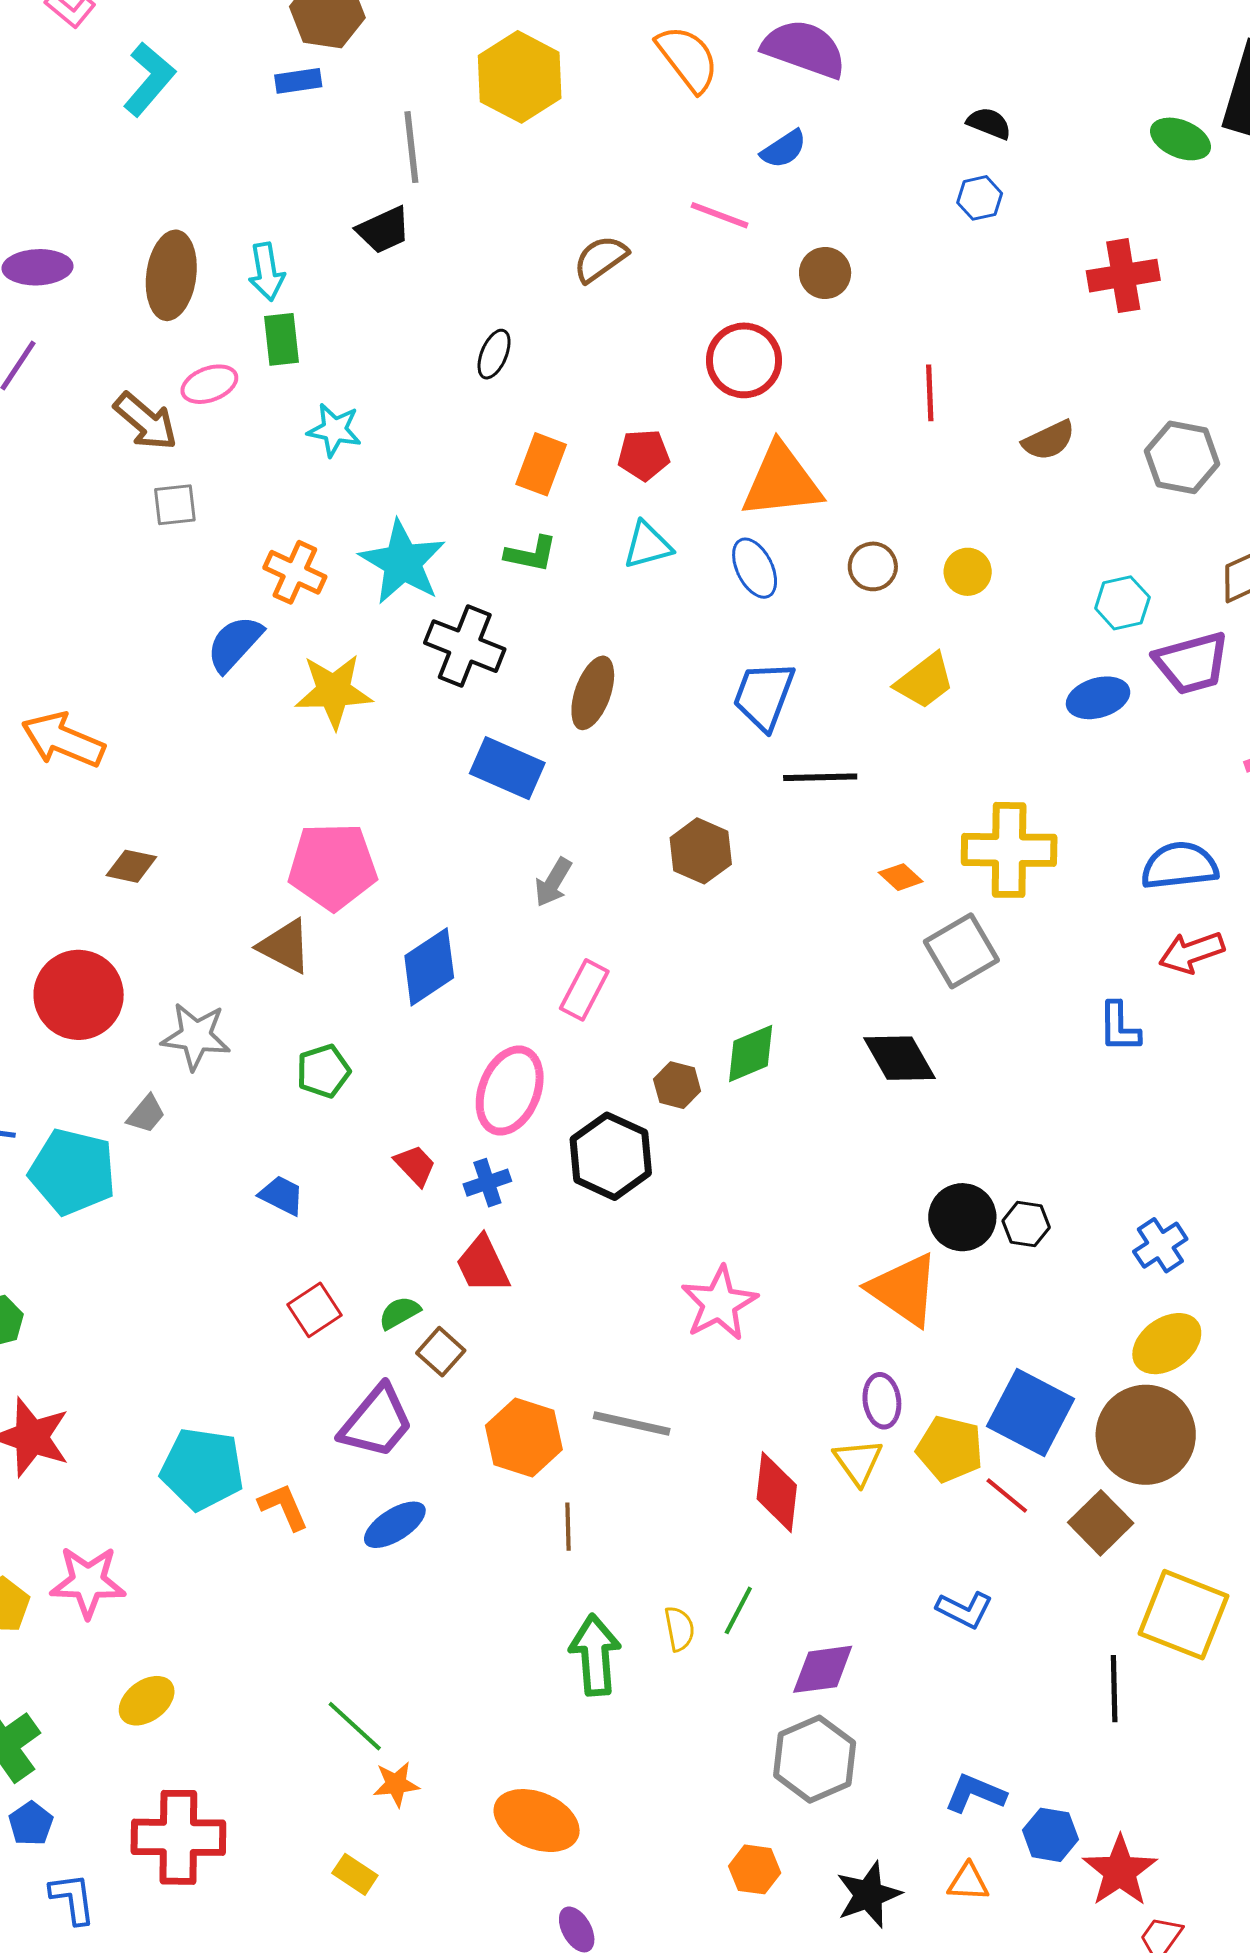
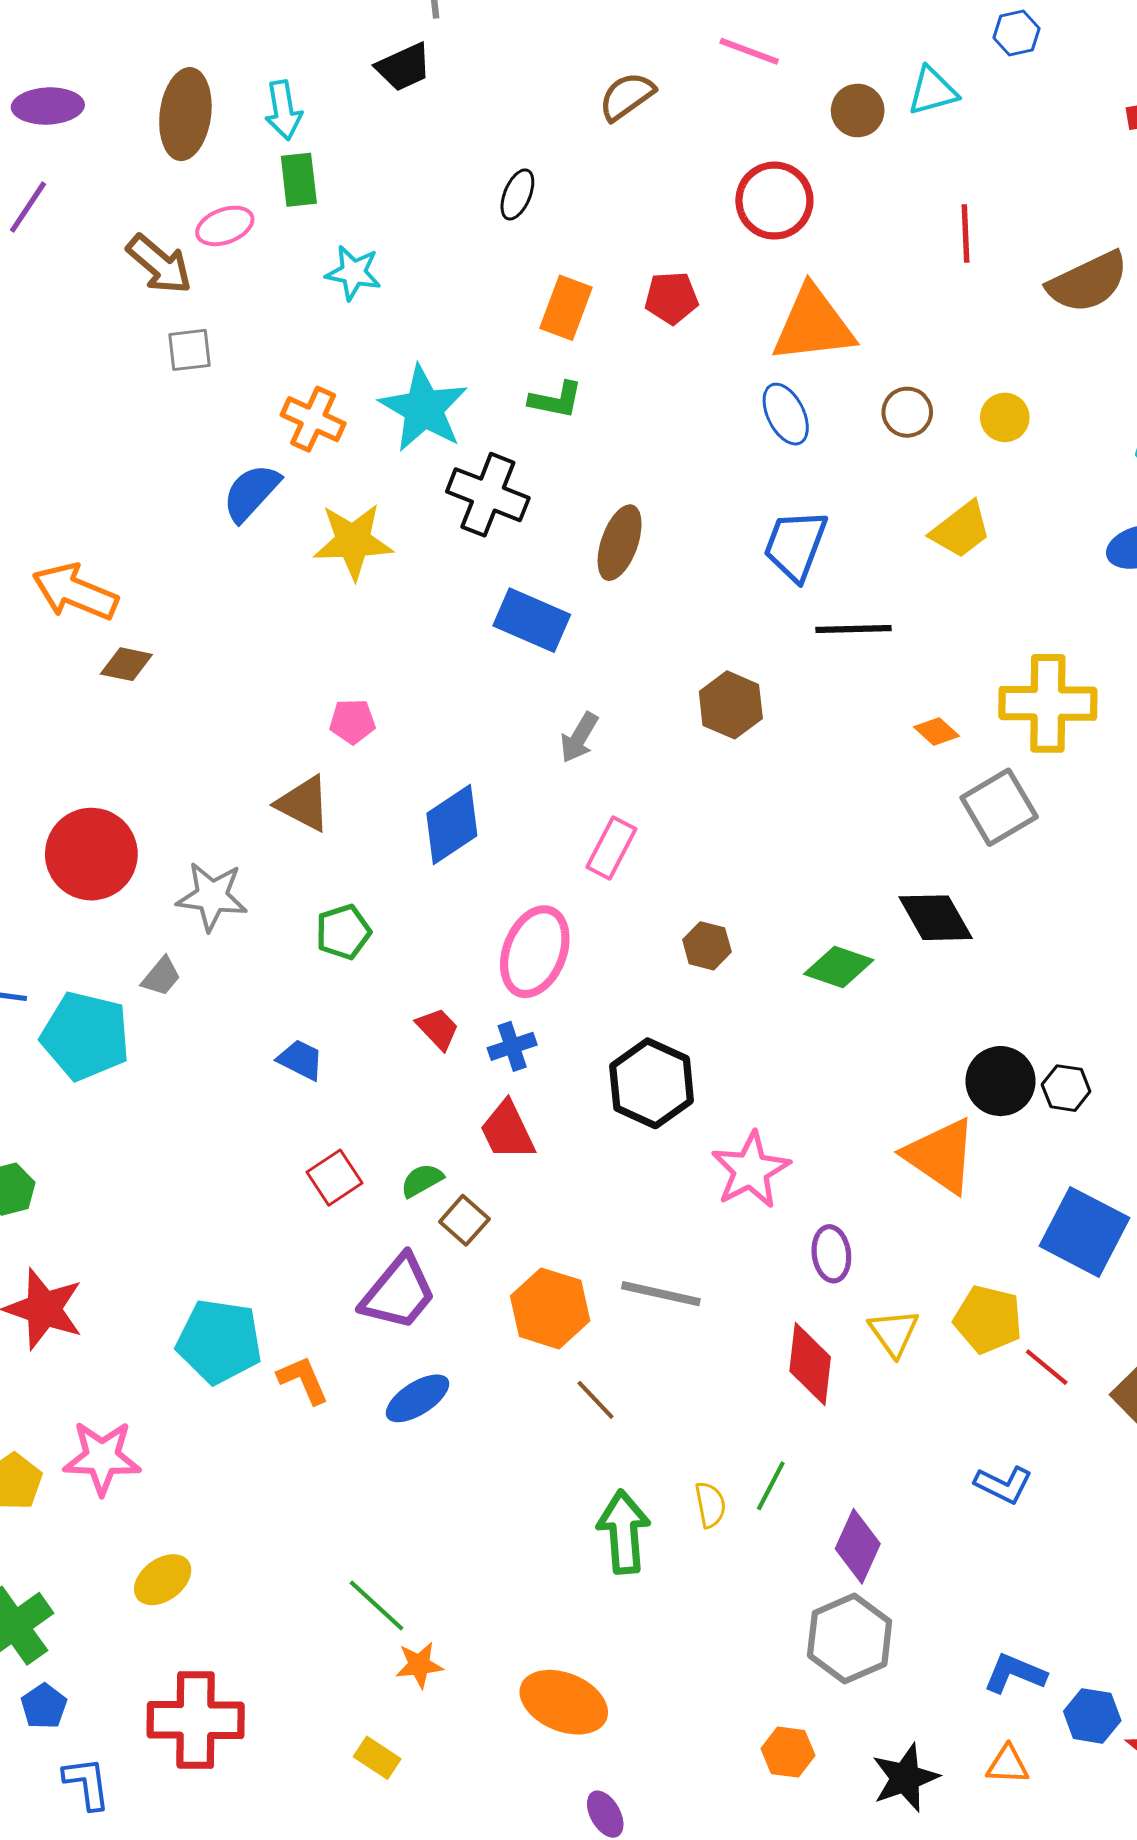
brown semicircle: (1049, 440) -> (1088, 282), size x1.5
cyan triangle: (648, 545) -> (933, 91), moved
brown diamond: (131, 866) -> (126, 664), moved
pink pentagon: (333, 866) -> (352, 721), size x0.5
green diamond: (751, 1053) -> (839, 967), moved, turned 42
black hexagon: (611, 1156) -> (652, 1083), moved
purple ellipse: (882, 1401) -> (831, 1254), moved
blue square: (1031, 1412) -> (1084, 1232), moved
brown line: (568, 1527) -> (595, 1400), turned -42
purple diamond: (823, 1669) -> (858, 1546), turned -58

